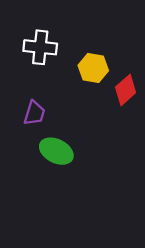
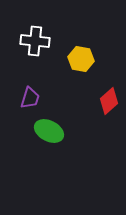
red diamond: (126, 90) -> (109, 101), moved

